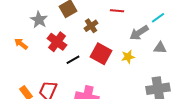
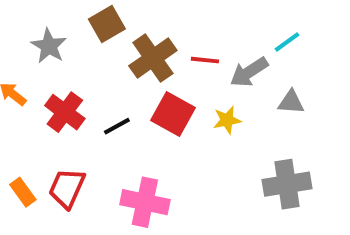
red line: (117, 11) -> (205, 60), moved
brown cross: (91, 26) -> (153, 58), size x1.6
red cross: (57, 42) -> (65, 112), moved

